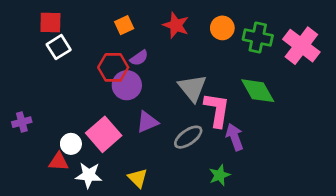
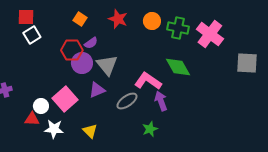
orange square: (124, 25) -> (80, 19), turned -32
gray triangle: (192, 88) -> (107, 65), moved
pink L-shape: (217, 110) -> (148, 81), turned -64

